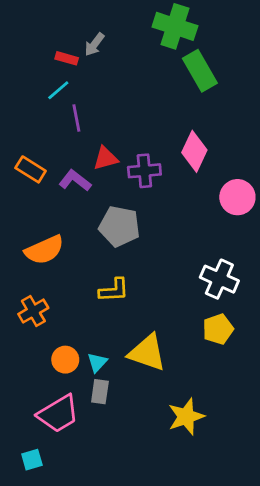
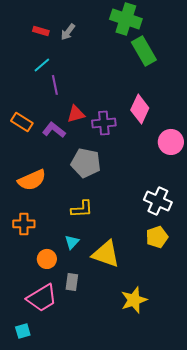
red rectangle: (67, 58) -> (41, 31), moved
orange cross: (33, 311) -> (24, 224), turned 30
cyan triangle: (97, 362) -> (72, 242), moved

